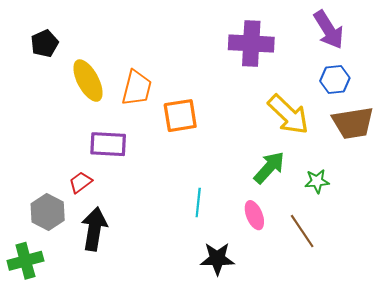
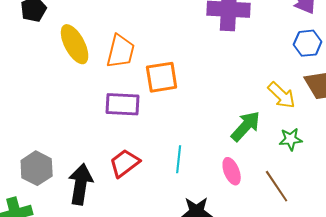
yellow arrow: (288, 114) -> (282, 95), moved, size x0.7
purple rectangle: (108, 144) -> (123, 104), moved
red trapezoid: (81, 182) -> (125, 163), moved, size x1.4

